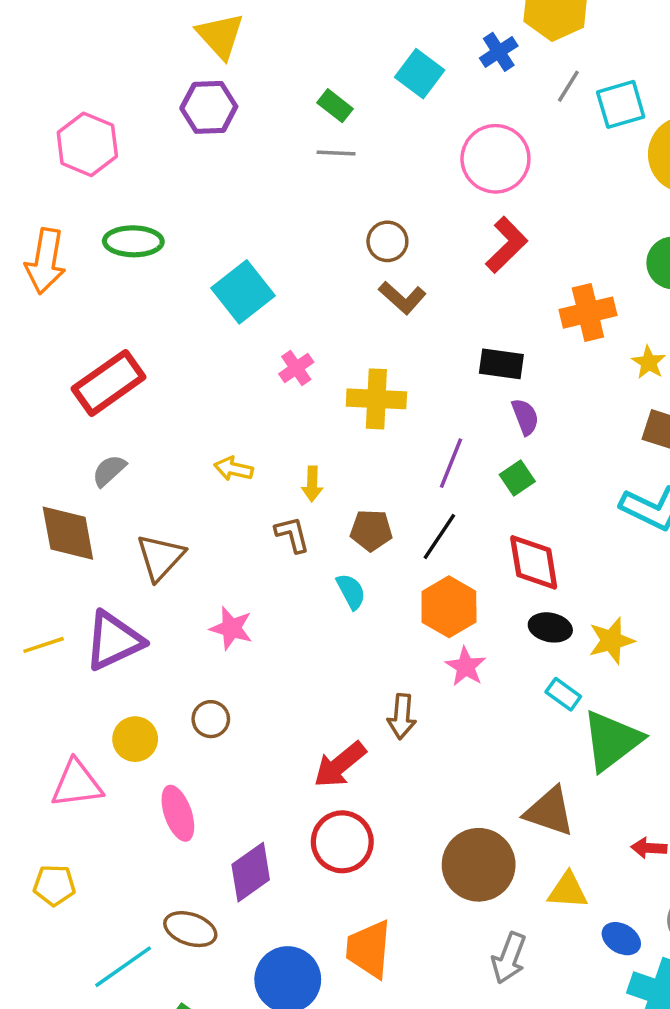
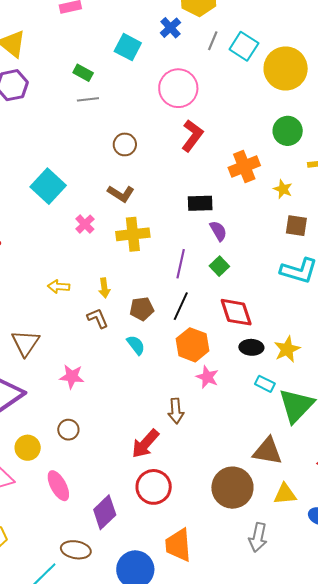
cyan square: (621, 104) -> (244, 46), turned -32
brown L-shape: (402, 298) -> (121, 194), moved

